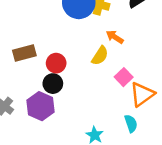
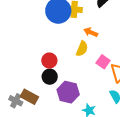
brown rectangle: (24, 53) -> (29, 97), moved, turned 54
purple hexagon: (40, 106) -> (68, 92), moved

